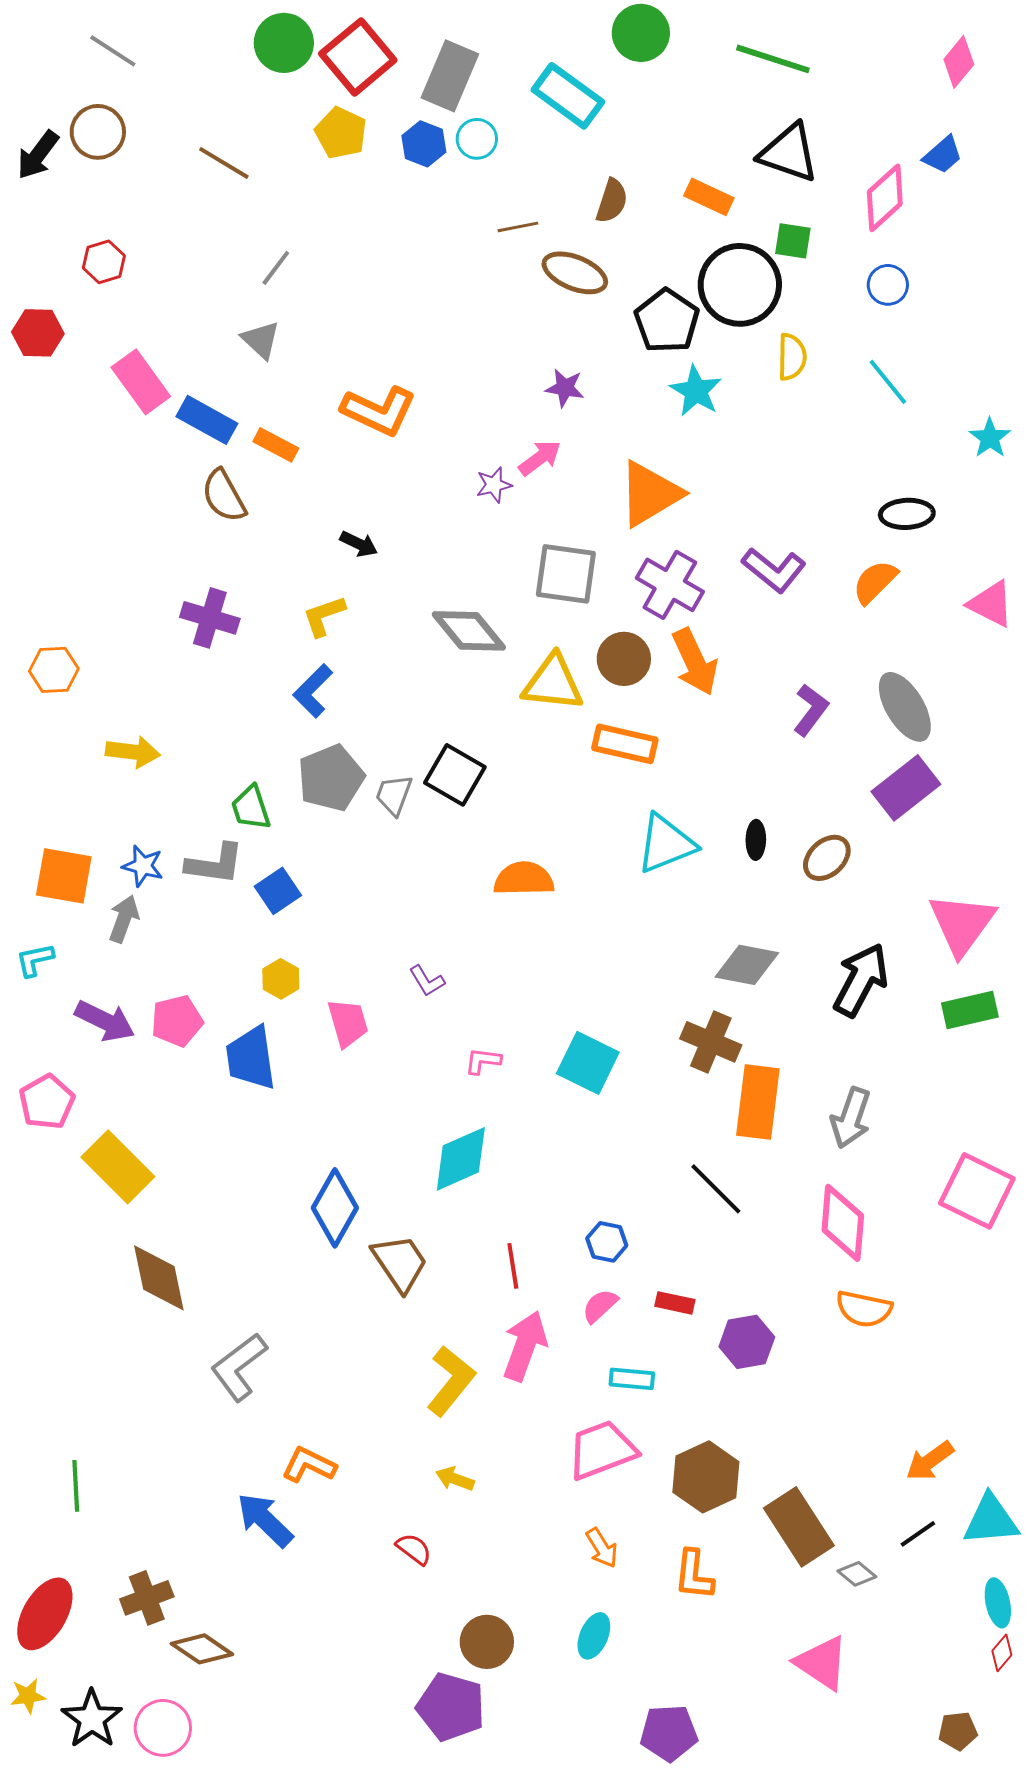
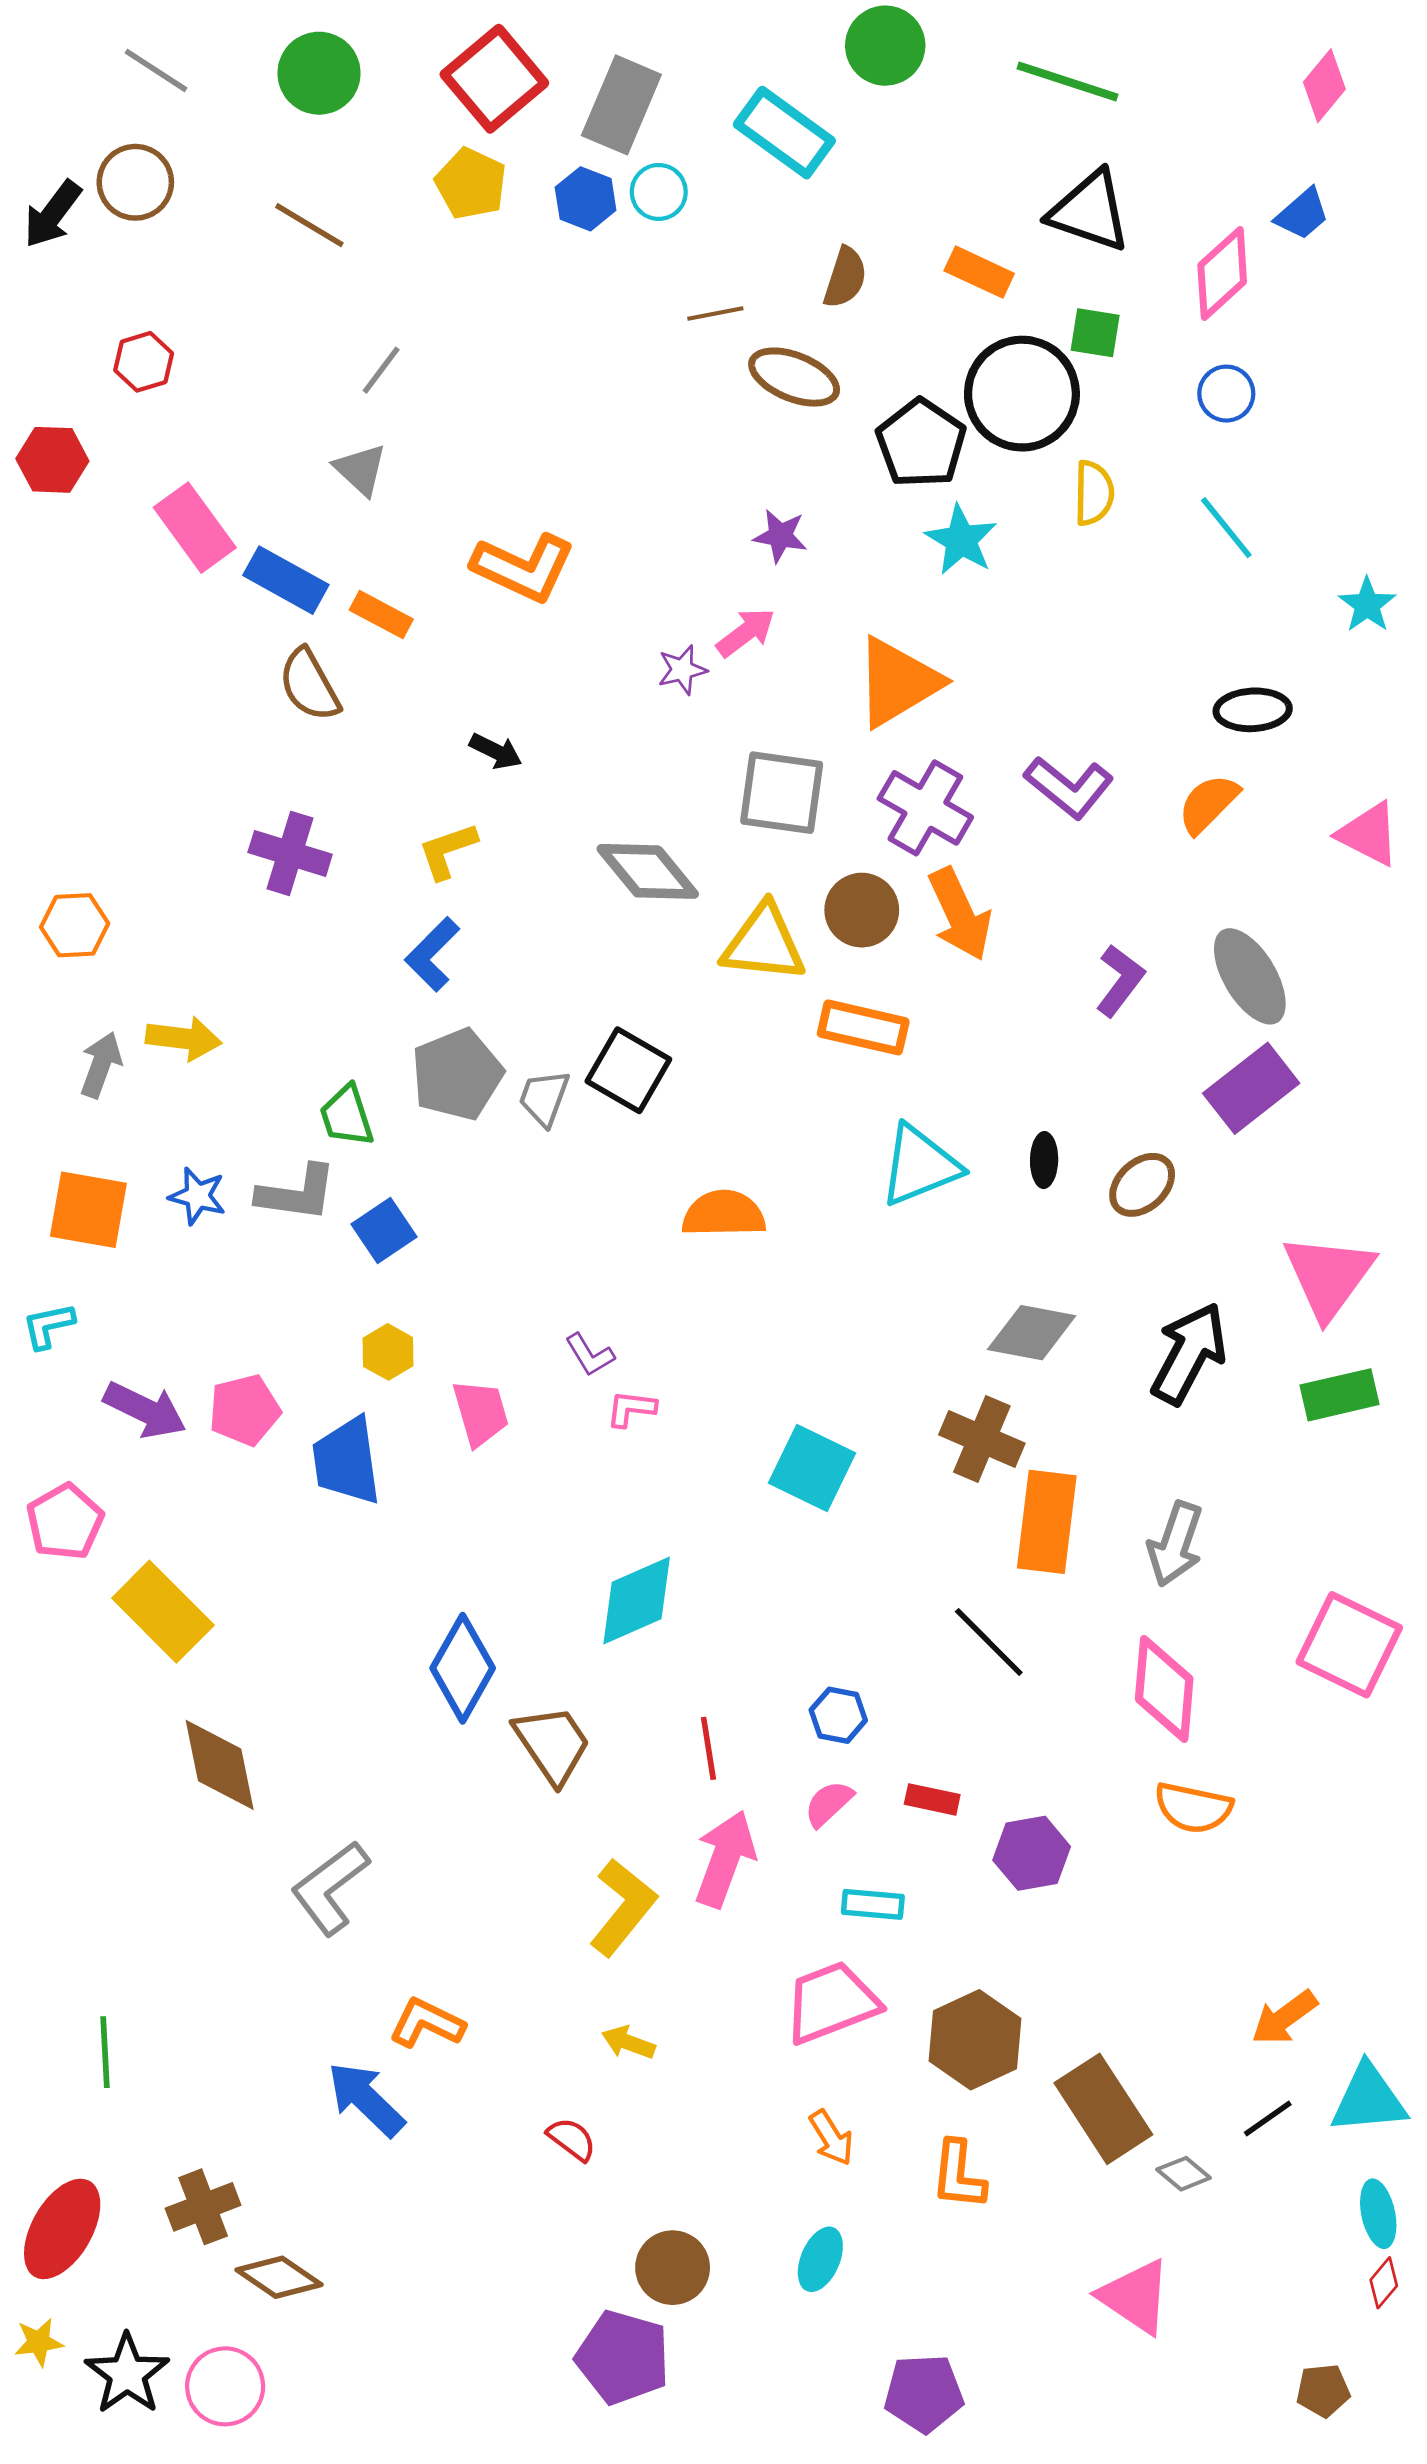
green circle: (284, 43) -> (319, 73), moved
gray arrow: (124, 919) -> (101, 1065), moved
pink L-shape: (483, 1061) -> (631, 1409), moved

